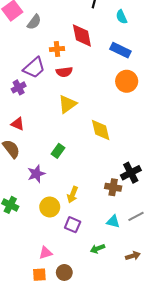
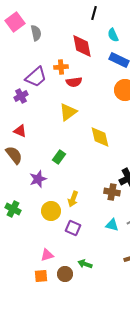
cyan semicircle: (121, 17) -> (113, 35), moved
gray semicircle: (34, 22) -> (36, 33), turned -49
orange cross: (57, 49) -> (61, 67), moved
red semicircle: (64, 72) -> (74, 82), moved
green arrow: (98, 249) -> (85, 264), moved, turned 40

